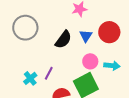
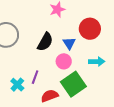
blue triangle: (86, 36) -> (69, 43), moved
pink circle: (90, 61) -> (64, 61), moved

